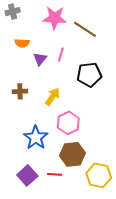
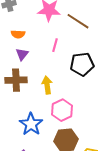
purple triangle: (40, 59) -> (22, 54), moved
brown cross: (20, 91) -> (16, 80), size x1.5
yellow arrow: (53, 97) -> (47, 85), turned -42

